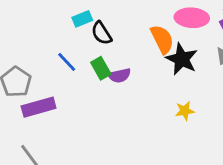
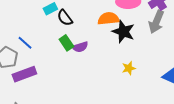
orange semicircle: (162, 39) -> (108, 19), turned -65
blue line: (67, 62) -> (25, 43), moved

